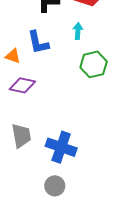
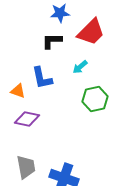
cyan arrow: (78, 31) -> (80, 67), turned -133

